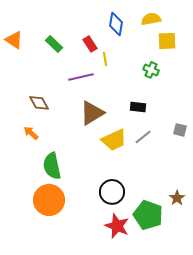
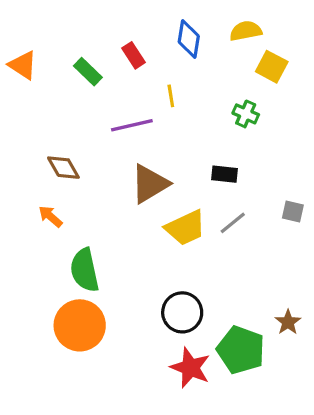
yellow square: (167, 41) -> (272, 67), turned 30
red rectangle: (90, 44) -> (133, 55), moved

